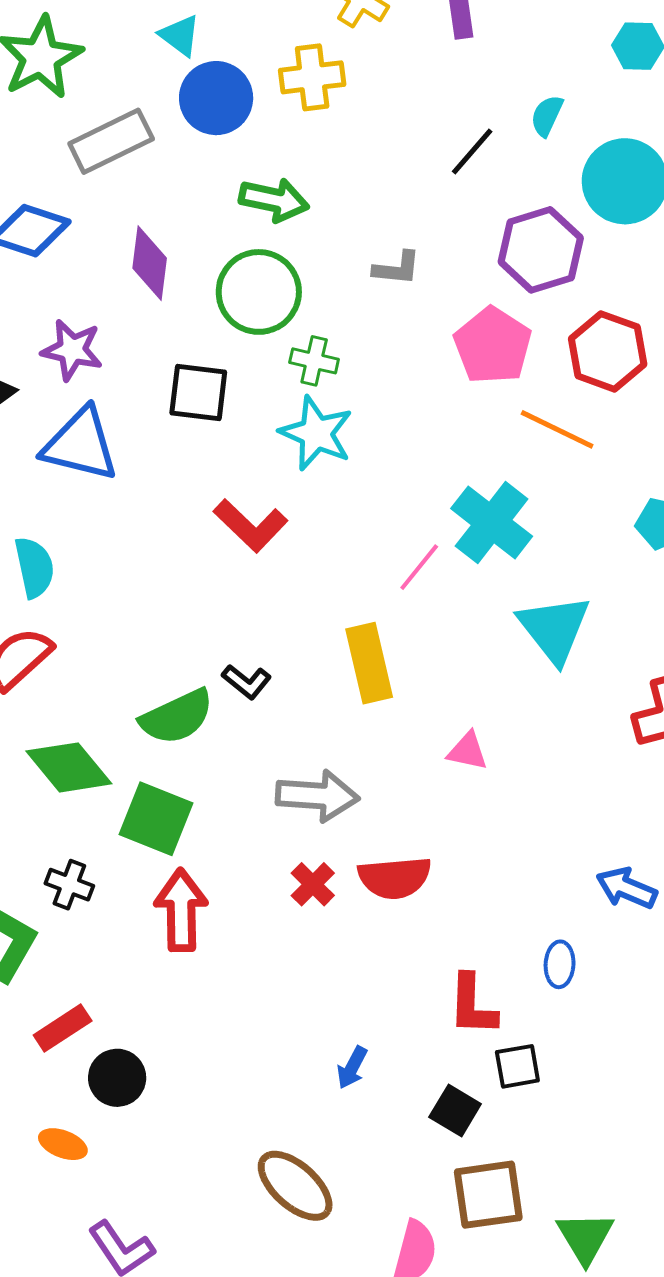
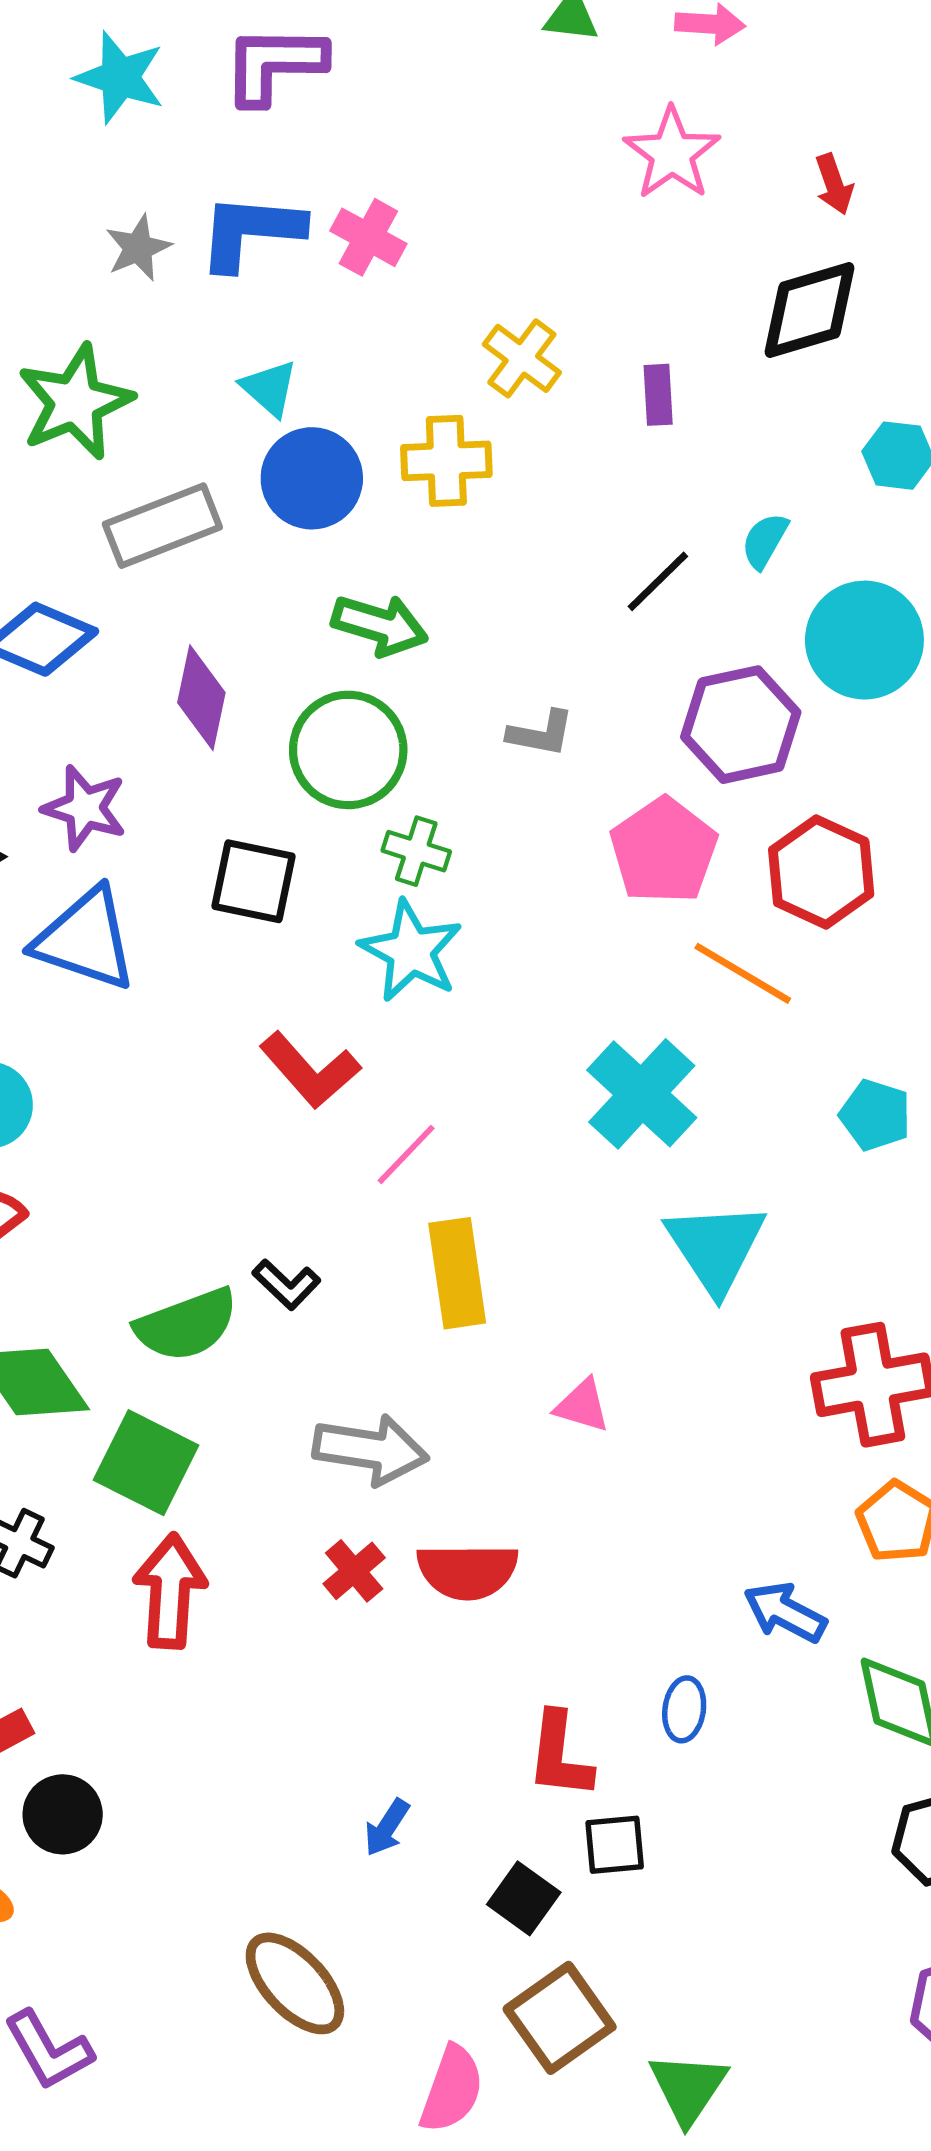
pink line: (419, 567) -> (406, 1154), moved
brown square: (488, 1195) -> (560, 2018), turned -32

